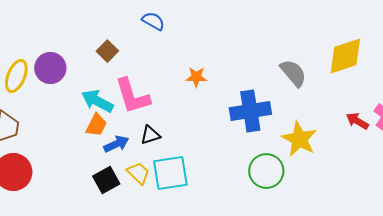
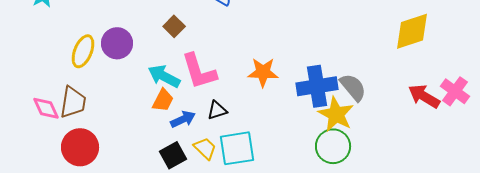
gray semicircle: (293, 73) -> (353, 87), moved
orange star: (196, 77) -> (263, 72), moved, size x1.4
red arrow: (357, 121) -> (424, 96), size x1.4
yellow star: (299, 139) -> (336, 114), moved

